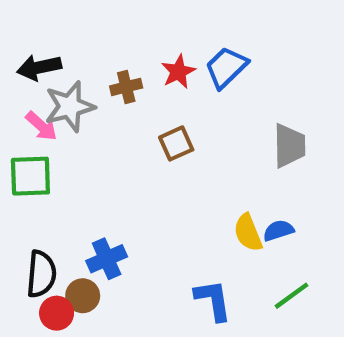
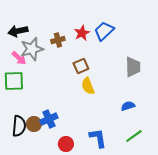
yellow semicircle: (248, 233) -> (88, 86), moved
brown circle: (83, 296) -> (34, 124), moved
red circle: (57, 313) -> (66, 144), moved

